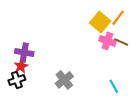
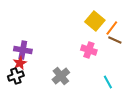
orange line: (118, 18) -> (112, 28), moved
pink cross: (107, 41) -> (89, 50), moved

